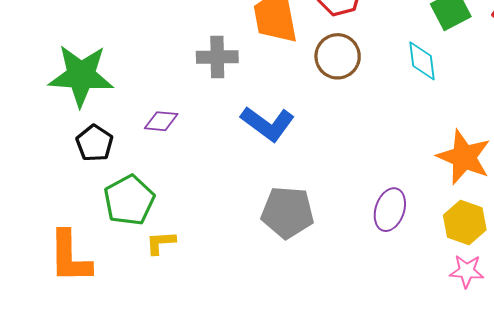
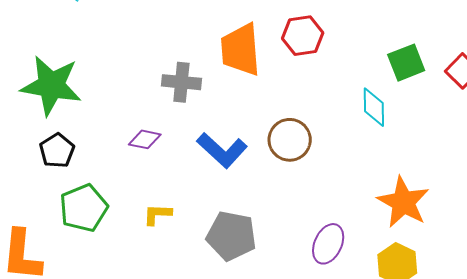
brown circle: (338, 56) -> (290, 140), moved
purple diamond: (161, 121) -> (145, 139), moved
yellow L-shape: (161, 243) -> (157, 214), moved

